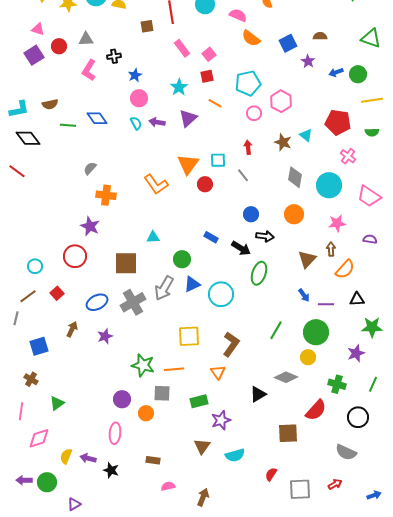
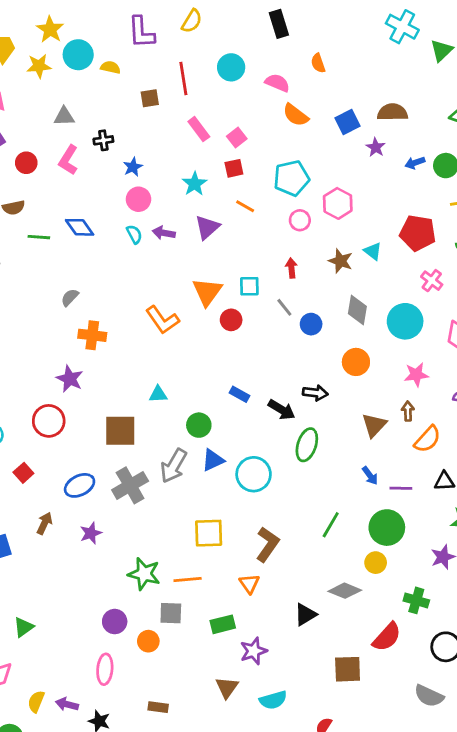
brown semicircle: (320, 36) -> (392, 112), size x1.5
red circle: (59, 46) -> (26, 163), moved
blue circle: (251, 214) -> (311, 324), moved

